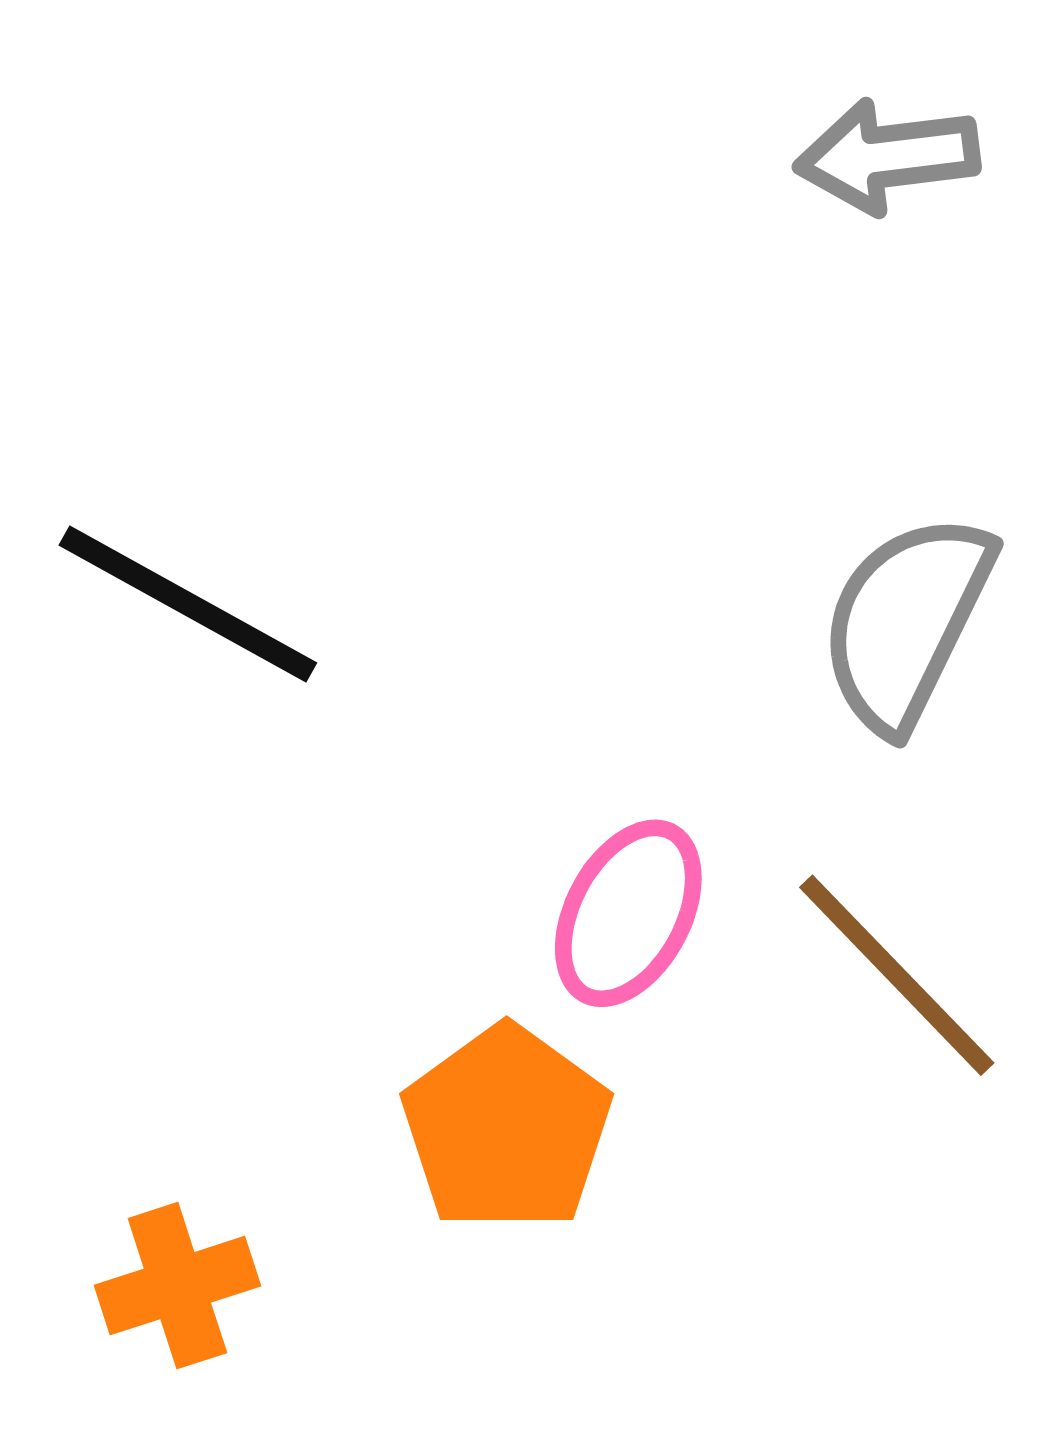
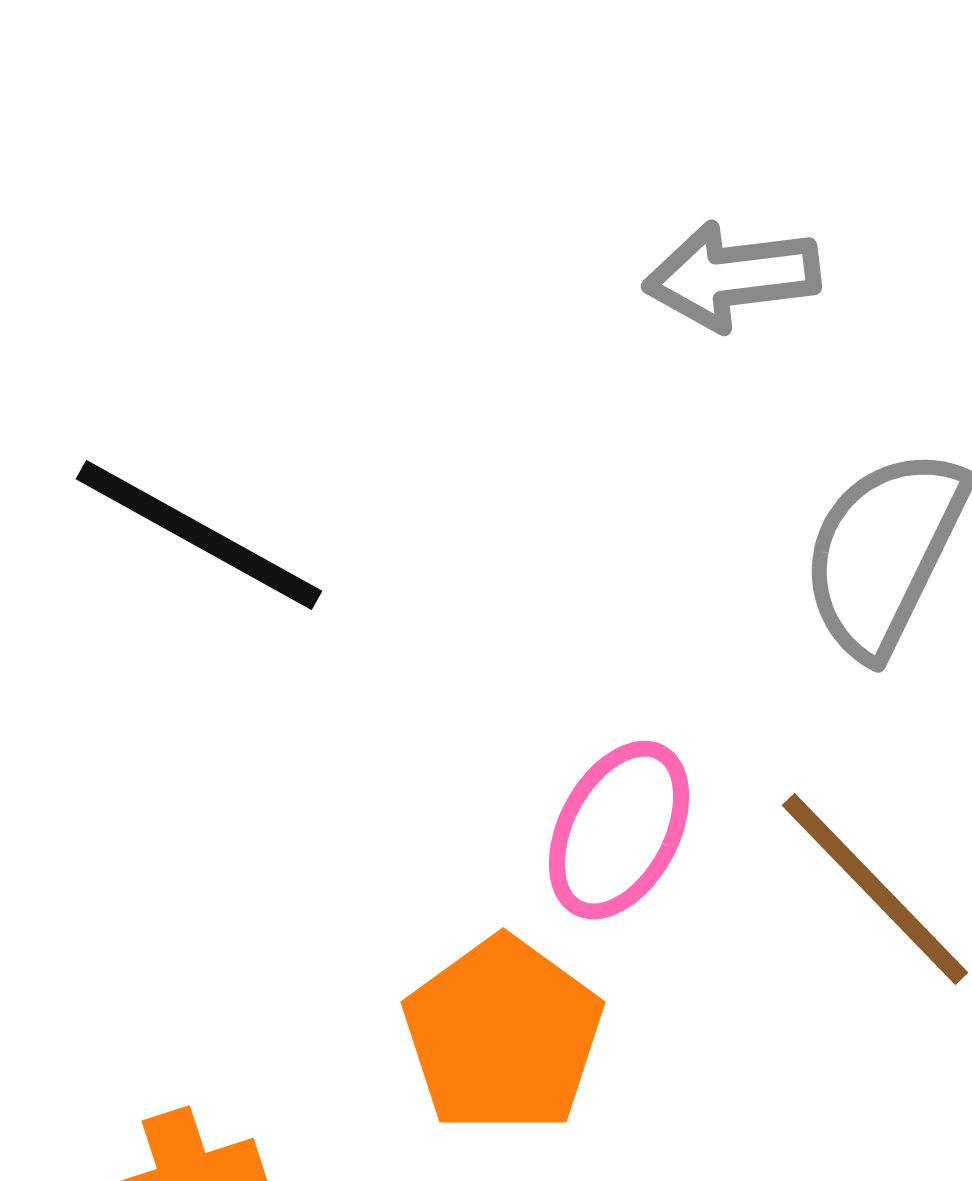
gray arrow: (887, 156) -> (732, 276), moved

